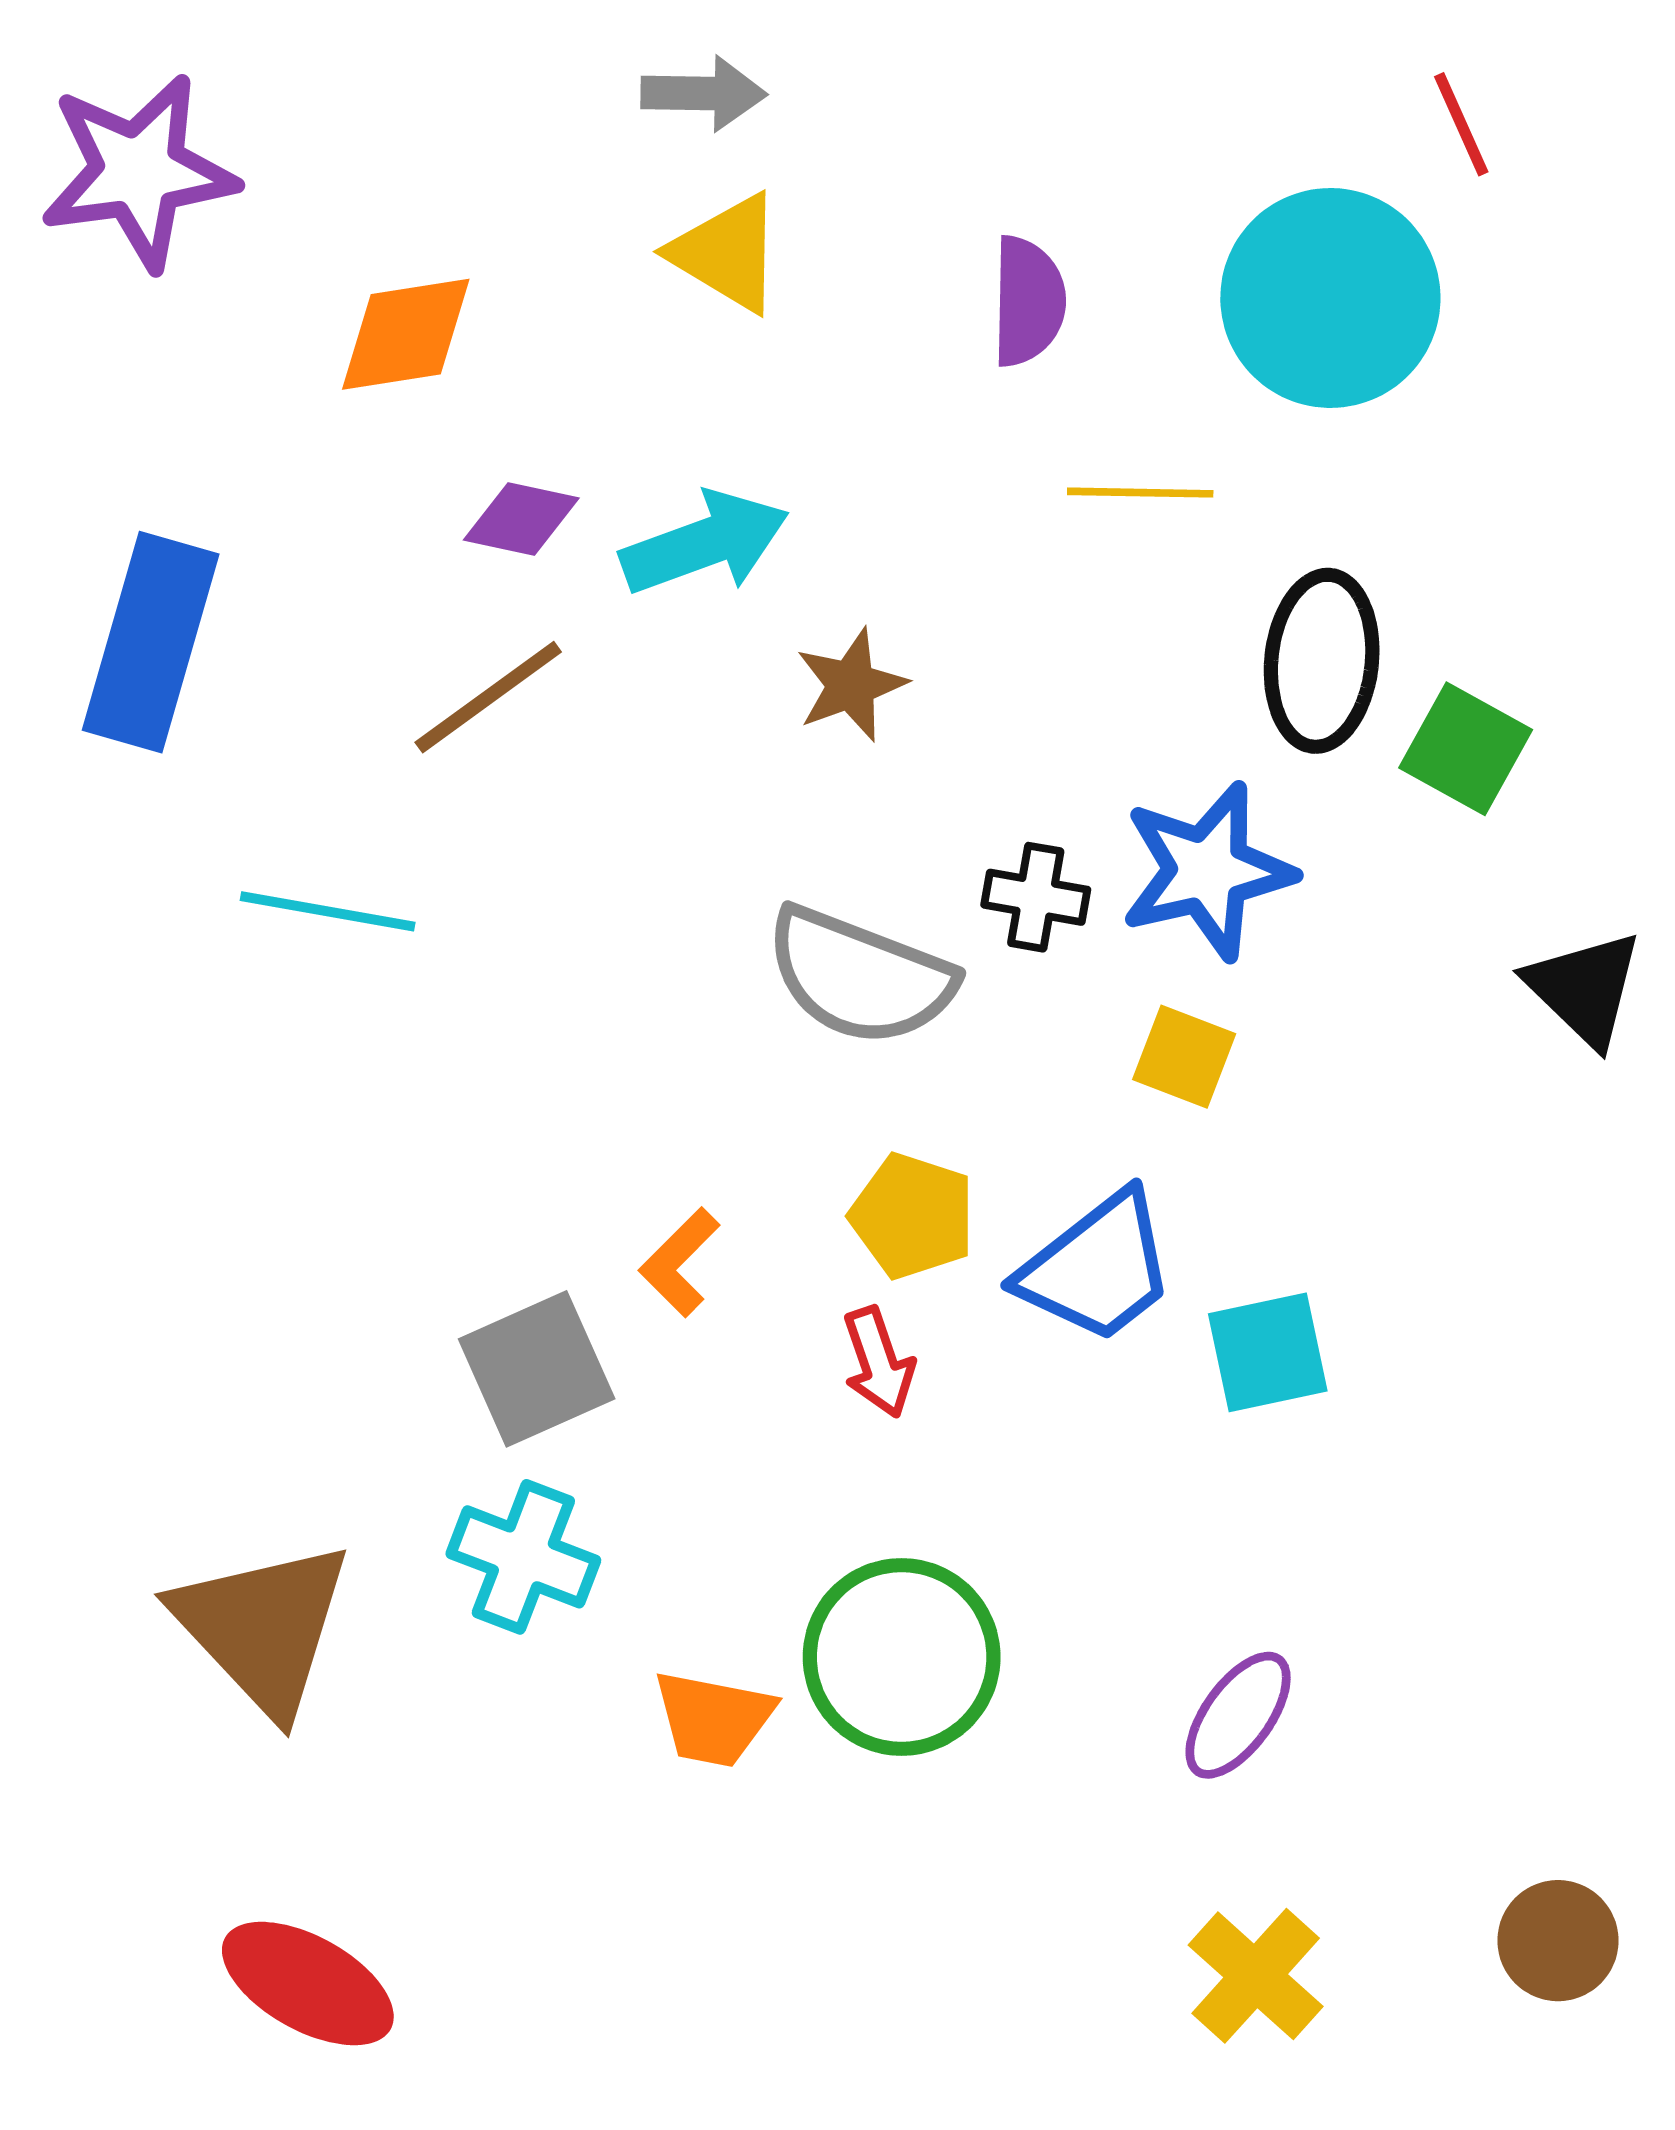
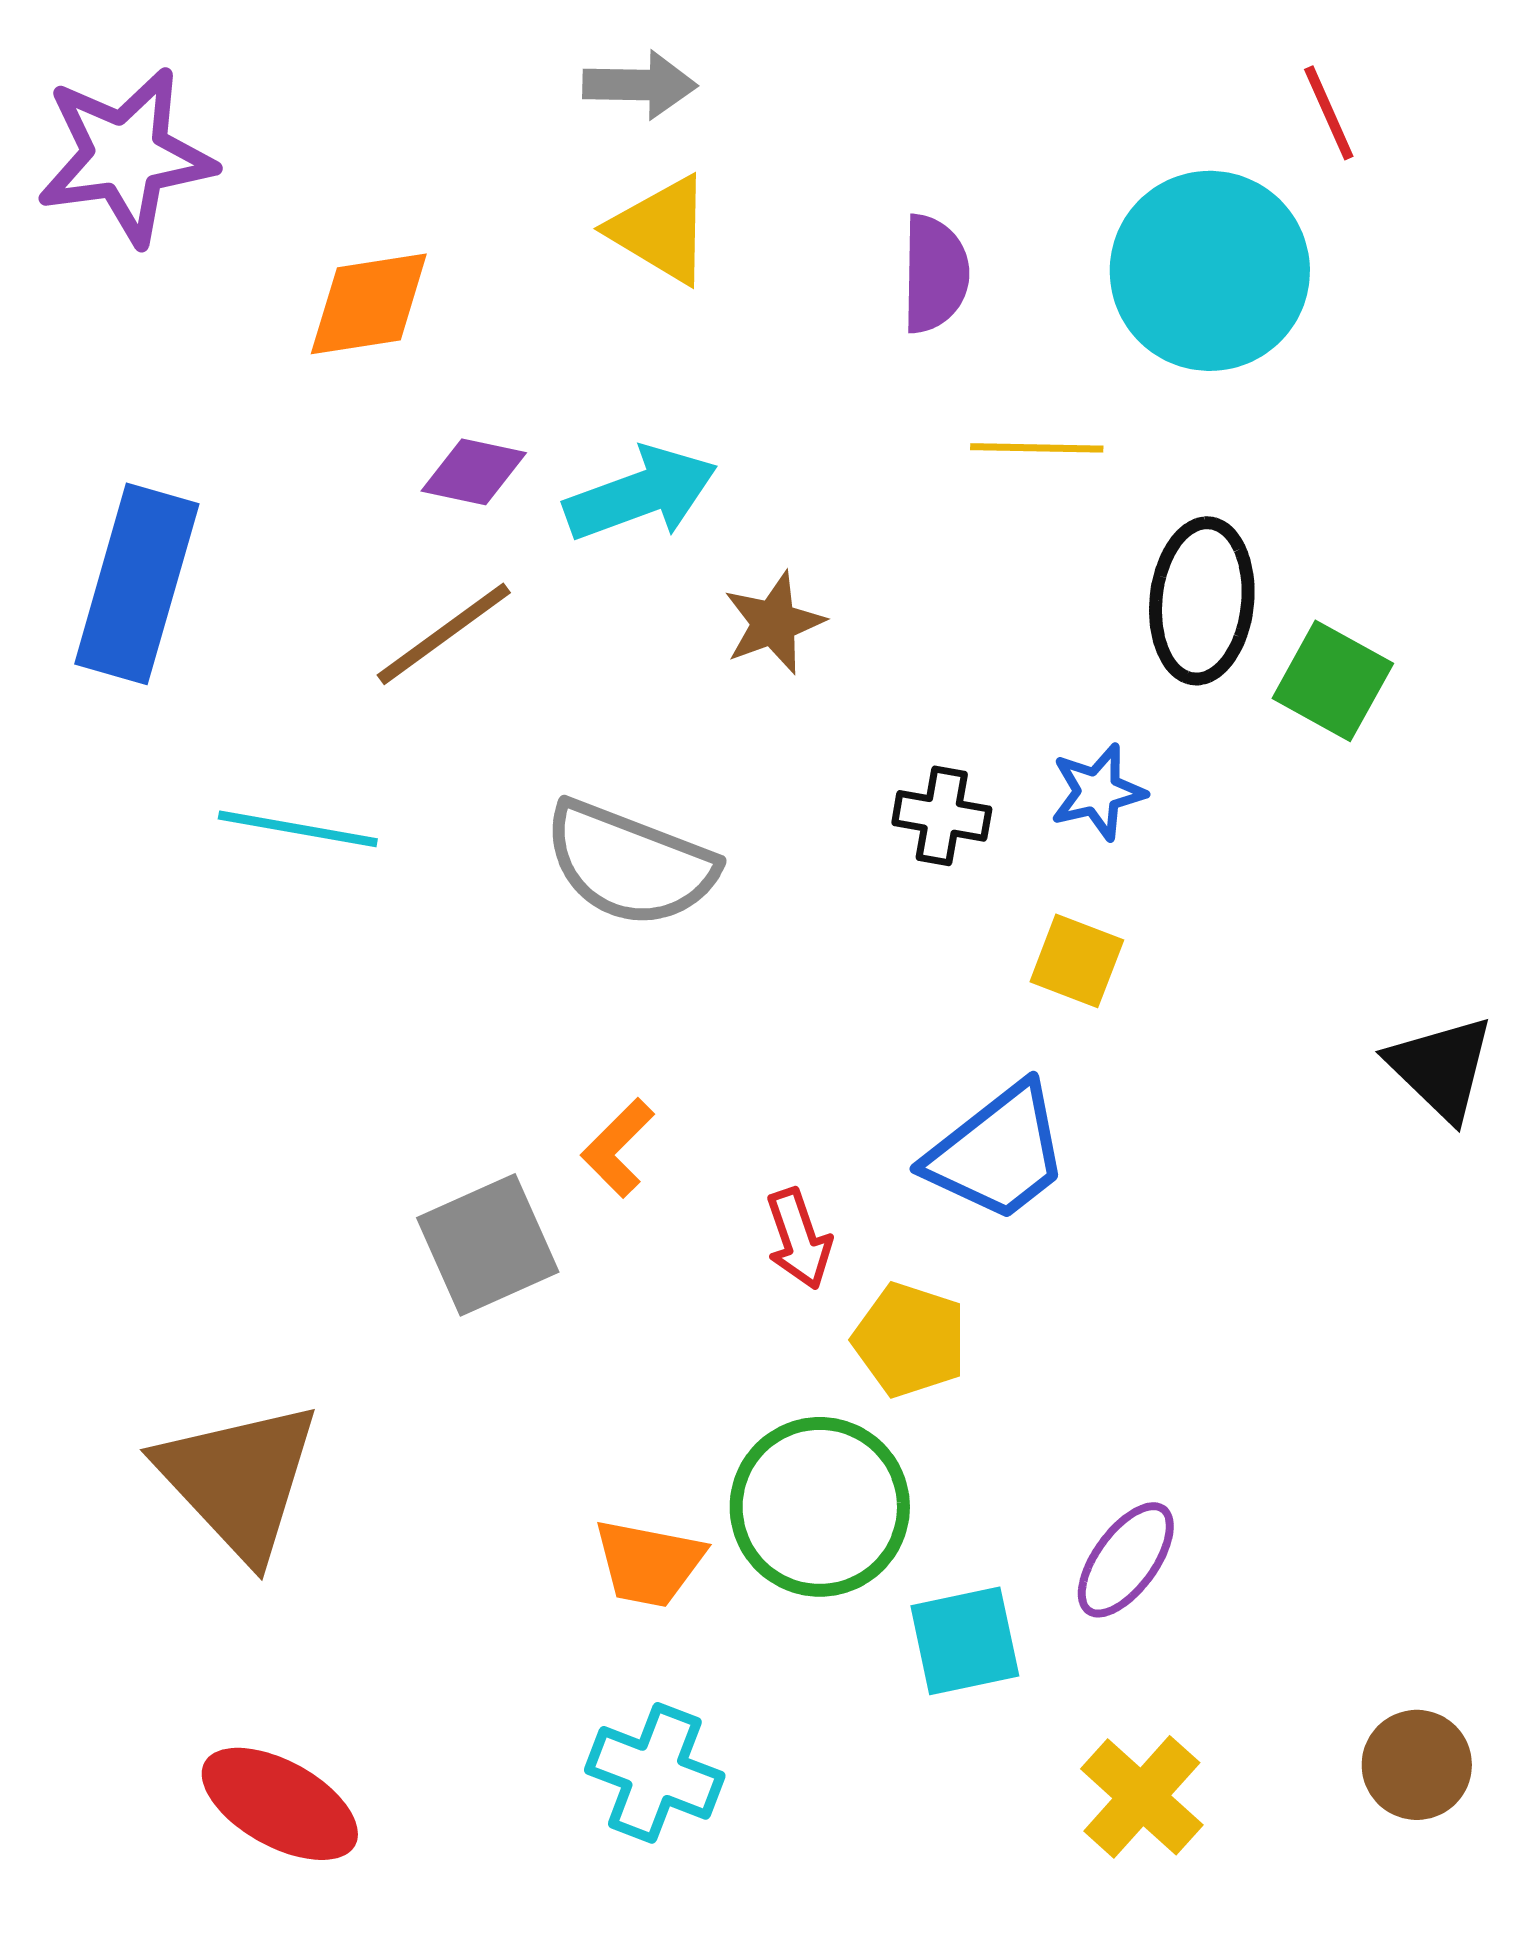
blue star: (1207, 871) -> (1098, 792), size x0.6
gray semicircle: (860, 976) -> (630, 864), moved
black triangle: (1584, 988) -> (1441, 1068), moved
yellow pentagon: (913, 1216) -> (910, 1340), moved
cyan square: (1268, 1352) -> (965, 1641), moved
cyan cross: (523, 1557) -> (655, 1773), moved

